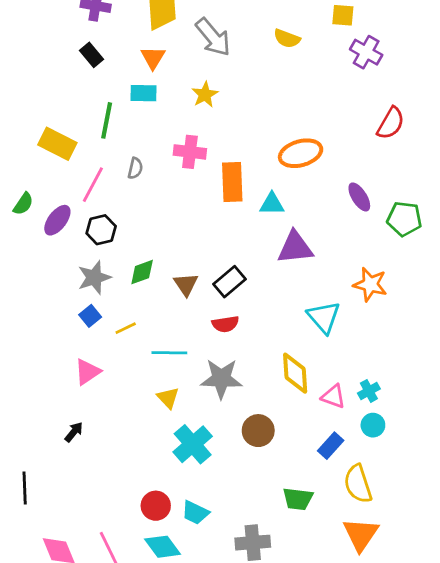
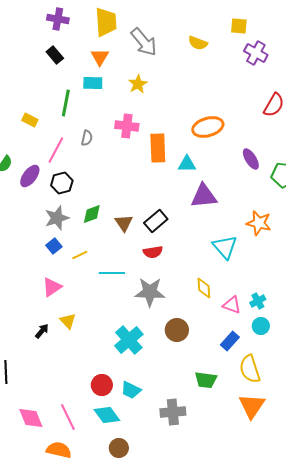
yellow rectangle: (57, 144) -> (30, 120), size x0.6
yellow diamond: (295, 373) -> (204, 288), size x0.7
yellow triangle: (168, 398) -> (68, 321), moved

